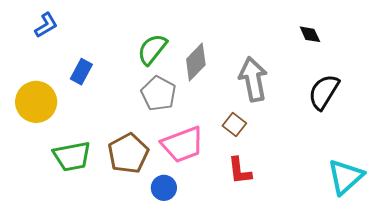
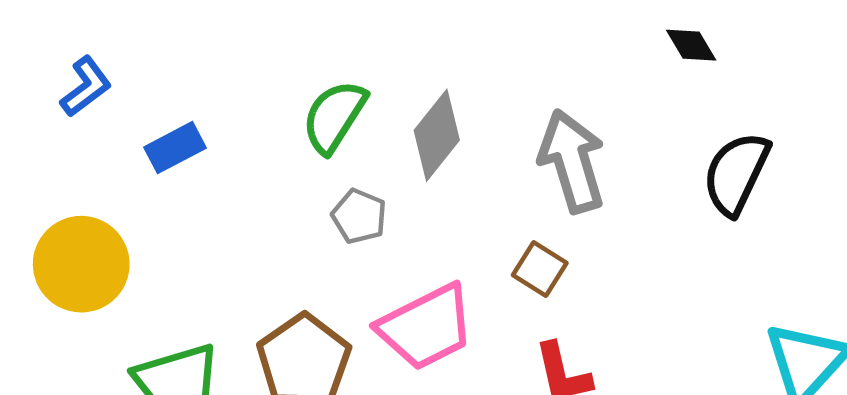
blue rectangle: (81, 72) -> (175, 148), moved, turned 40
gray pentagon: (159, 94) -> (359, 216), size x0.7

